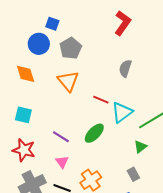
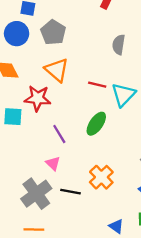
purple line: (61, 137) -> (59, 134), turned 36
red star: (24, 150) -> (38, 98), moved
pink triangle: (62, 162) -> (53, 163), moved

